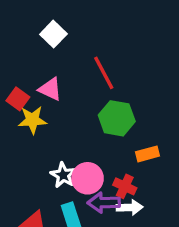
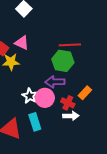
red line: (104, 73) -> (70, 45), moved, turned -65
orange rectangle: (147, 154) -> (85, 93), moved, turned -32
purple arrow: (104, 203) -> (55, 82), moved

